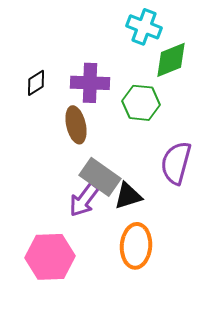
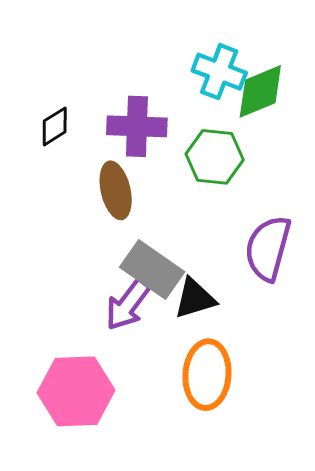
cyan cross: (144, 27) -> (219, 72), moved

